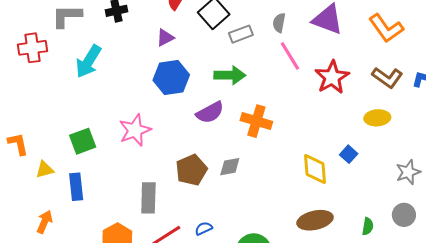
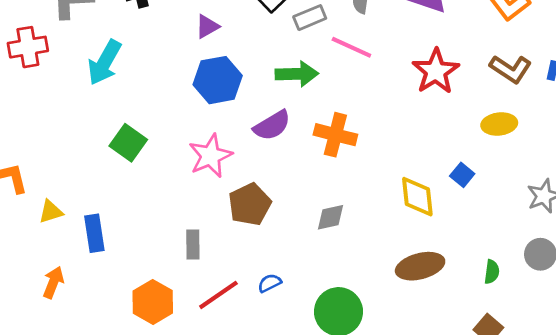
pink line: (290, 56) -> (351, 47), moved, turned -32
pink star: (135, 130) -> (210, 156), moved
green square: (83, 141) -> (128, 143), moved, turned -32
gray diamond: (230, 167) -> (330, 217), moved
gray rectangle: (148, 198) -> (193, 244), size x0.7

